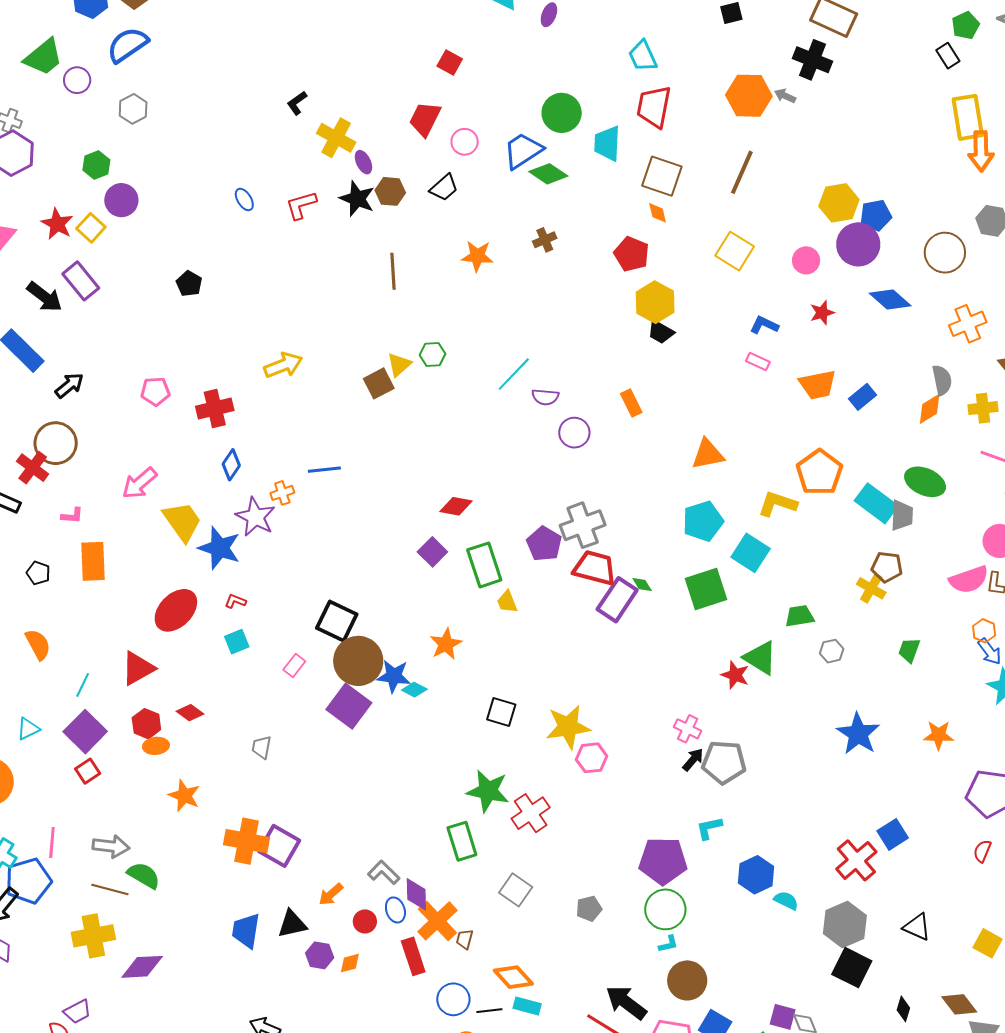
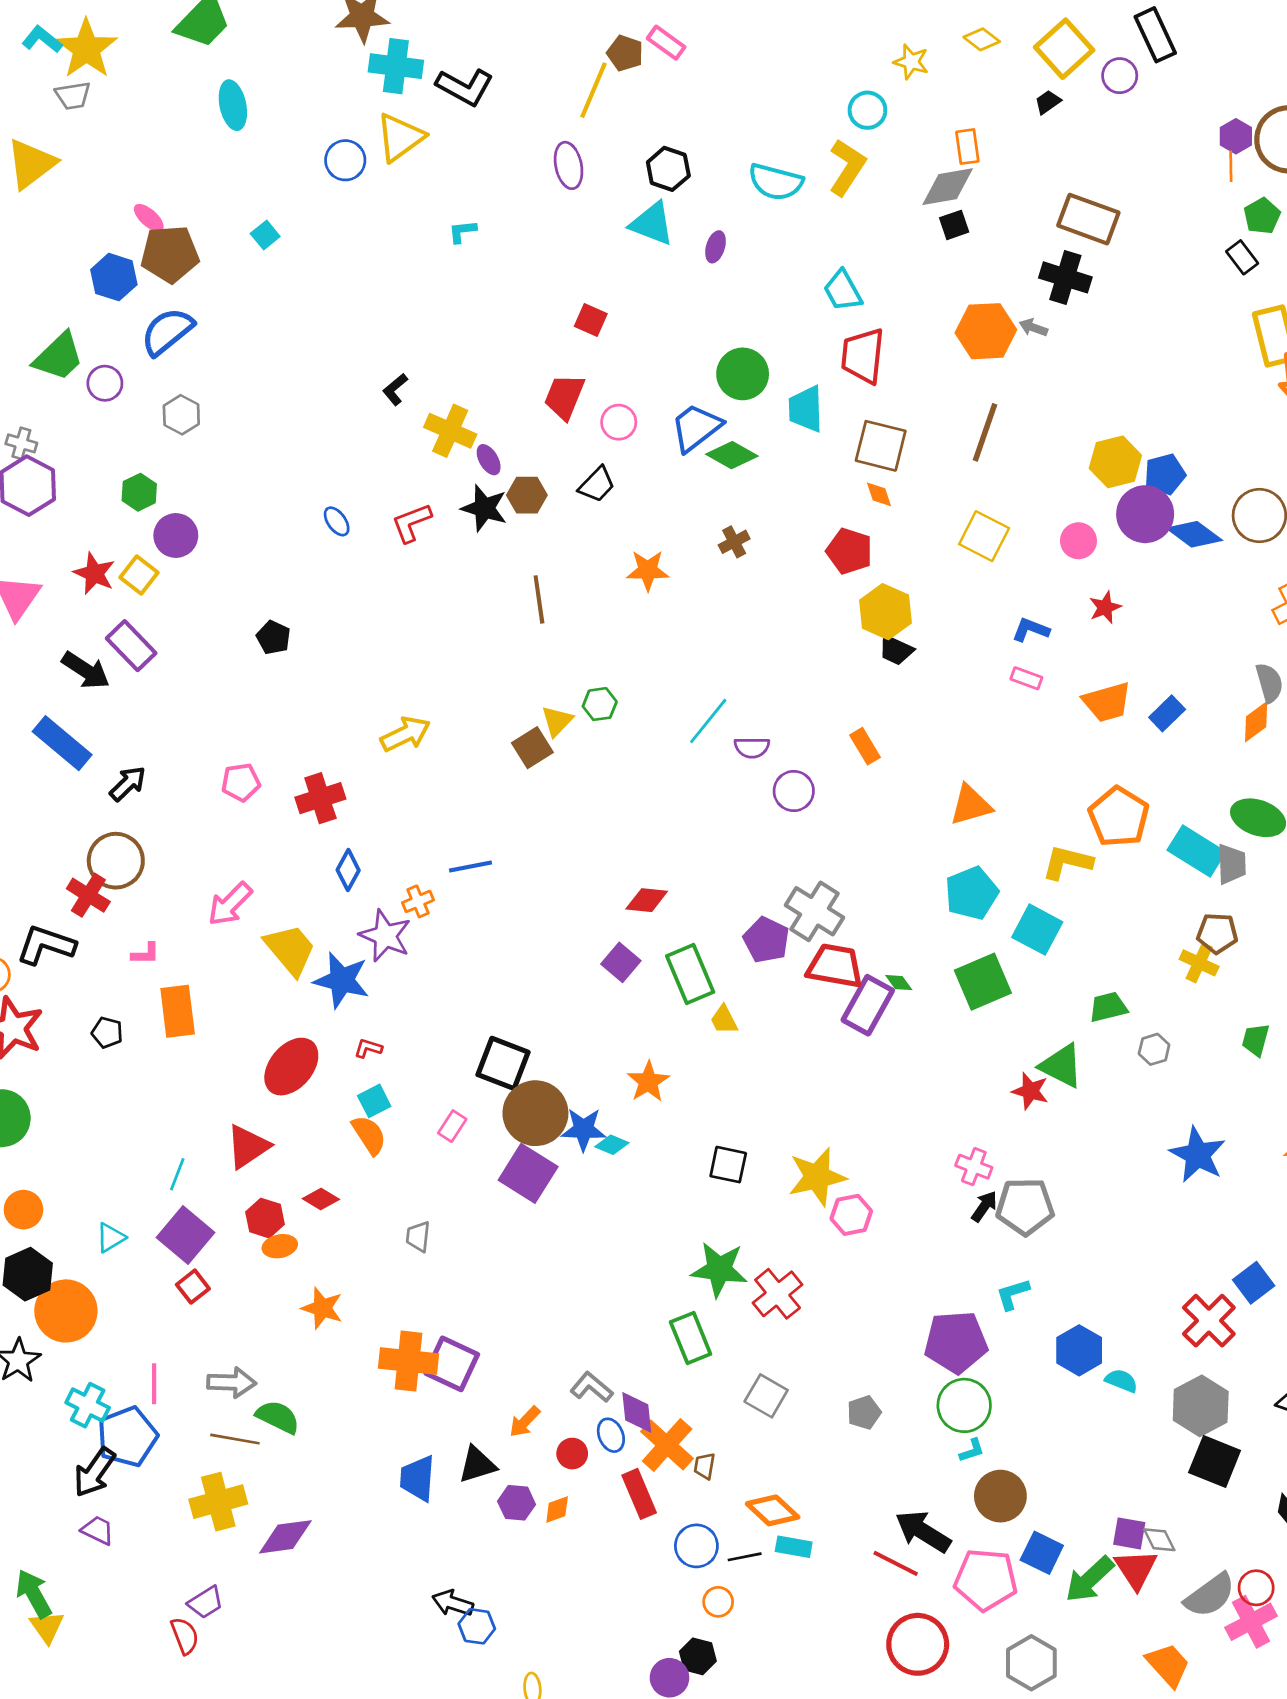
blue diamond: (890, 300) -> (1194, 534), moved
gray cross: (583, 525) -> (815, 911), turned -33
orange semicircle: (38, 644) -> (369, 1135), moved

